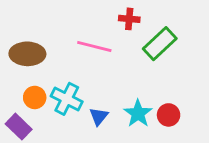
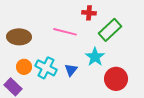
cyan star: (138, 113) -> (95, 57), moved
red circle: (169, 115) -> (116, 79), size x1.5
blue triangle: (99, 116) -> (71, 70), moved

